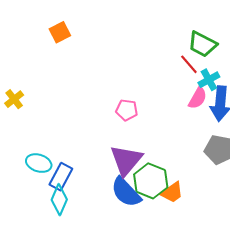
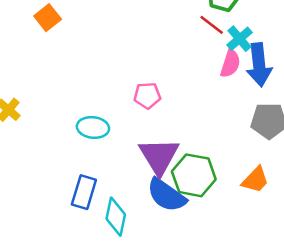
cyan ellipse: (39, 163) -> (93, 127), moved
orange trapezoid: (172, 192) -> (255, 180), moved
cyan diamond: (59, 200) -> (116, 217), moved

